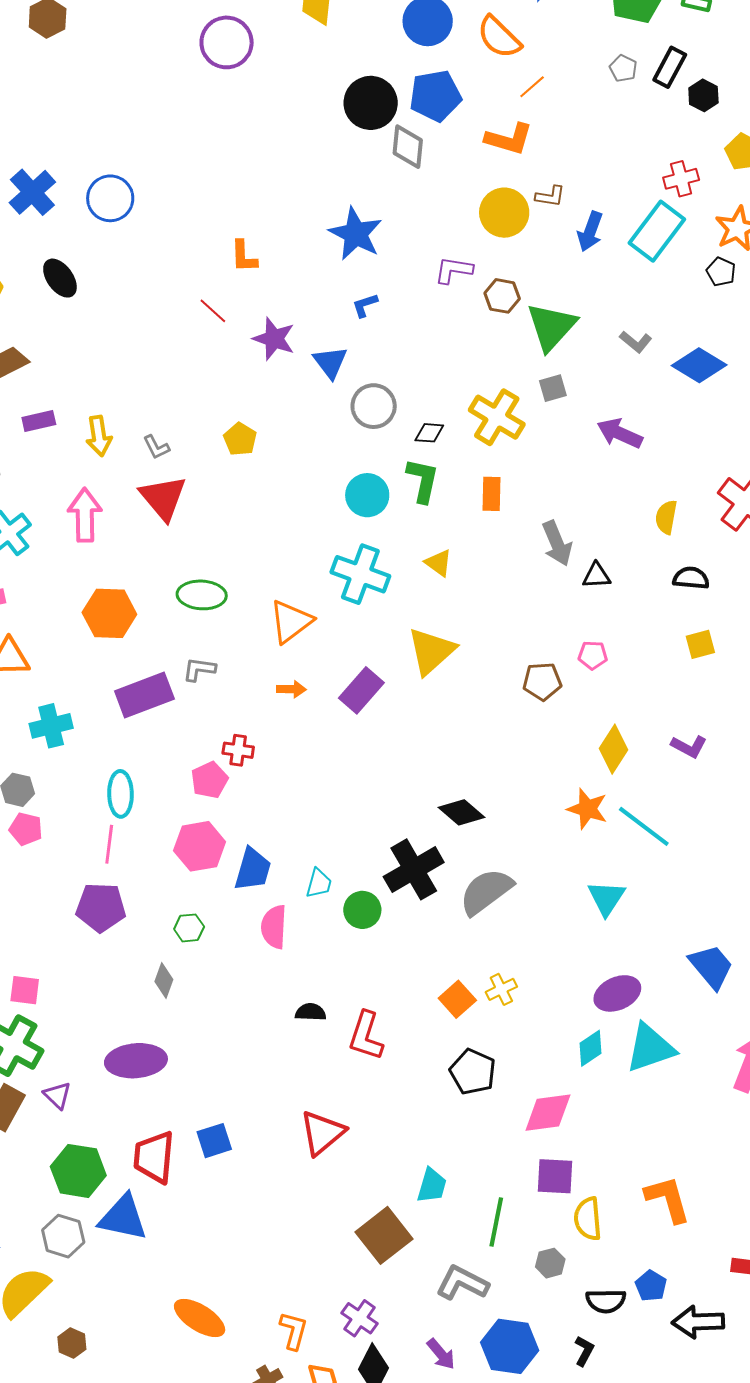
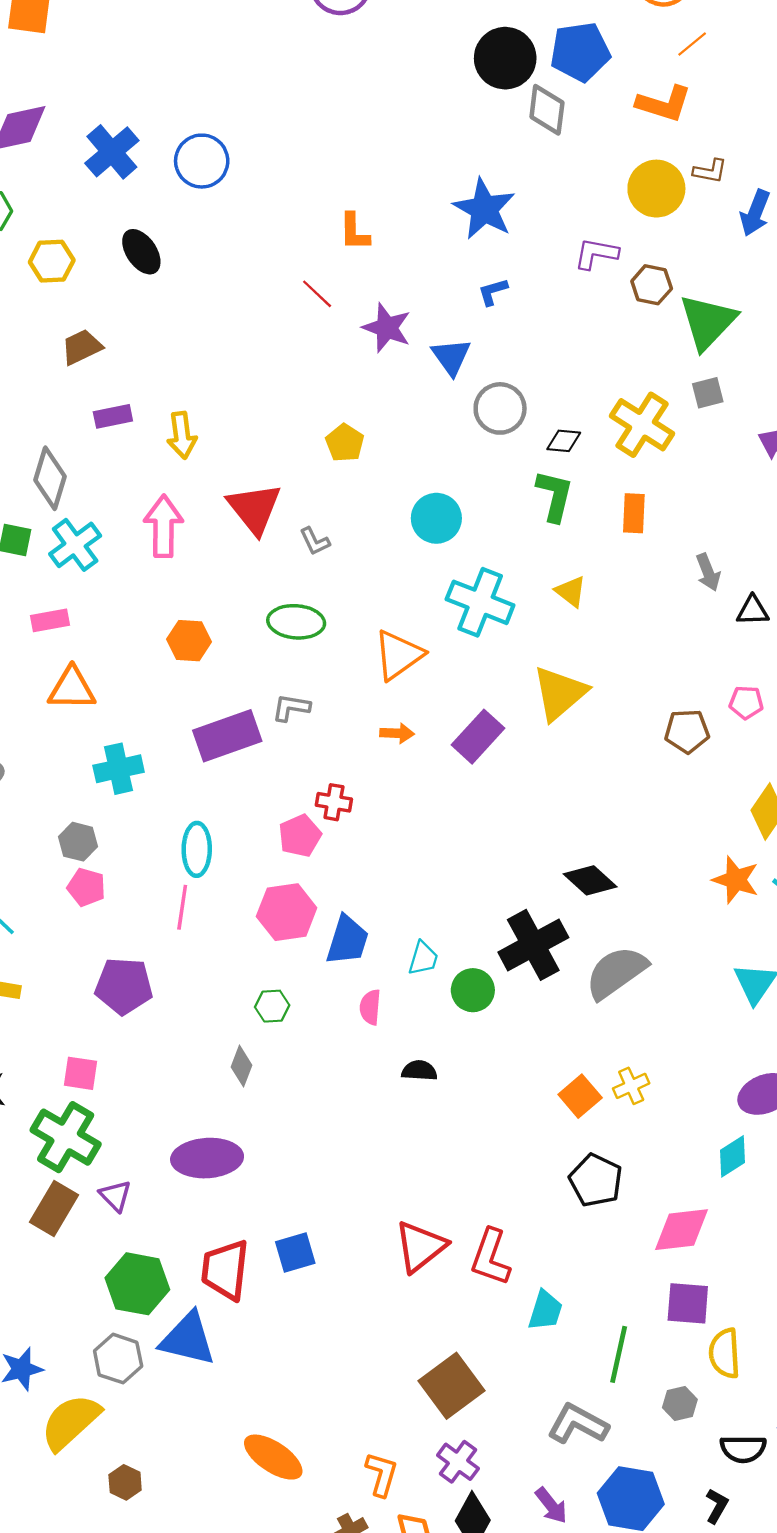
gray L-shape: (156, 447) -> (315, 541), moved
cyan circle: (367, 495) -> (436, 518), moved
gray arrow: (557, 543) -> (708, 572), size x0.7
orange hexagon: (109, 613) -> (189, 641), size x0.7
purple pentagon: (101, 907) -> (124, 986), moved
pink semicircle: (274, 927) -> (370, 1007), size x0.7
black semicircle: (311, 1012) -> (419, 1071), moved
red L-shape: (366, 1036) -> (491, 1257), moved
brown square: (384, 1235) -> (452, 1386), moved

